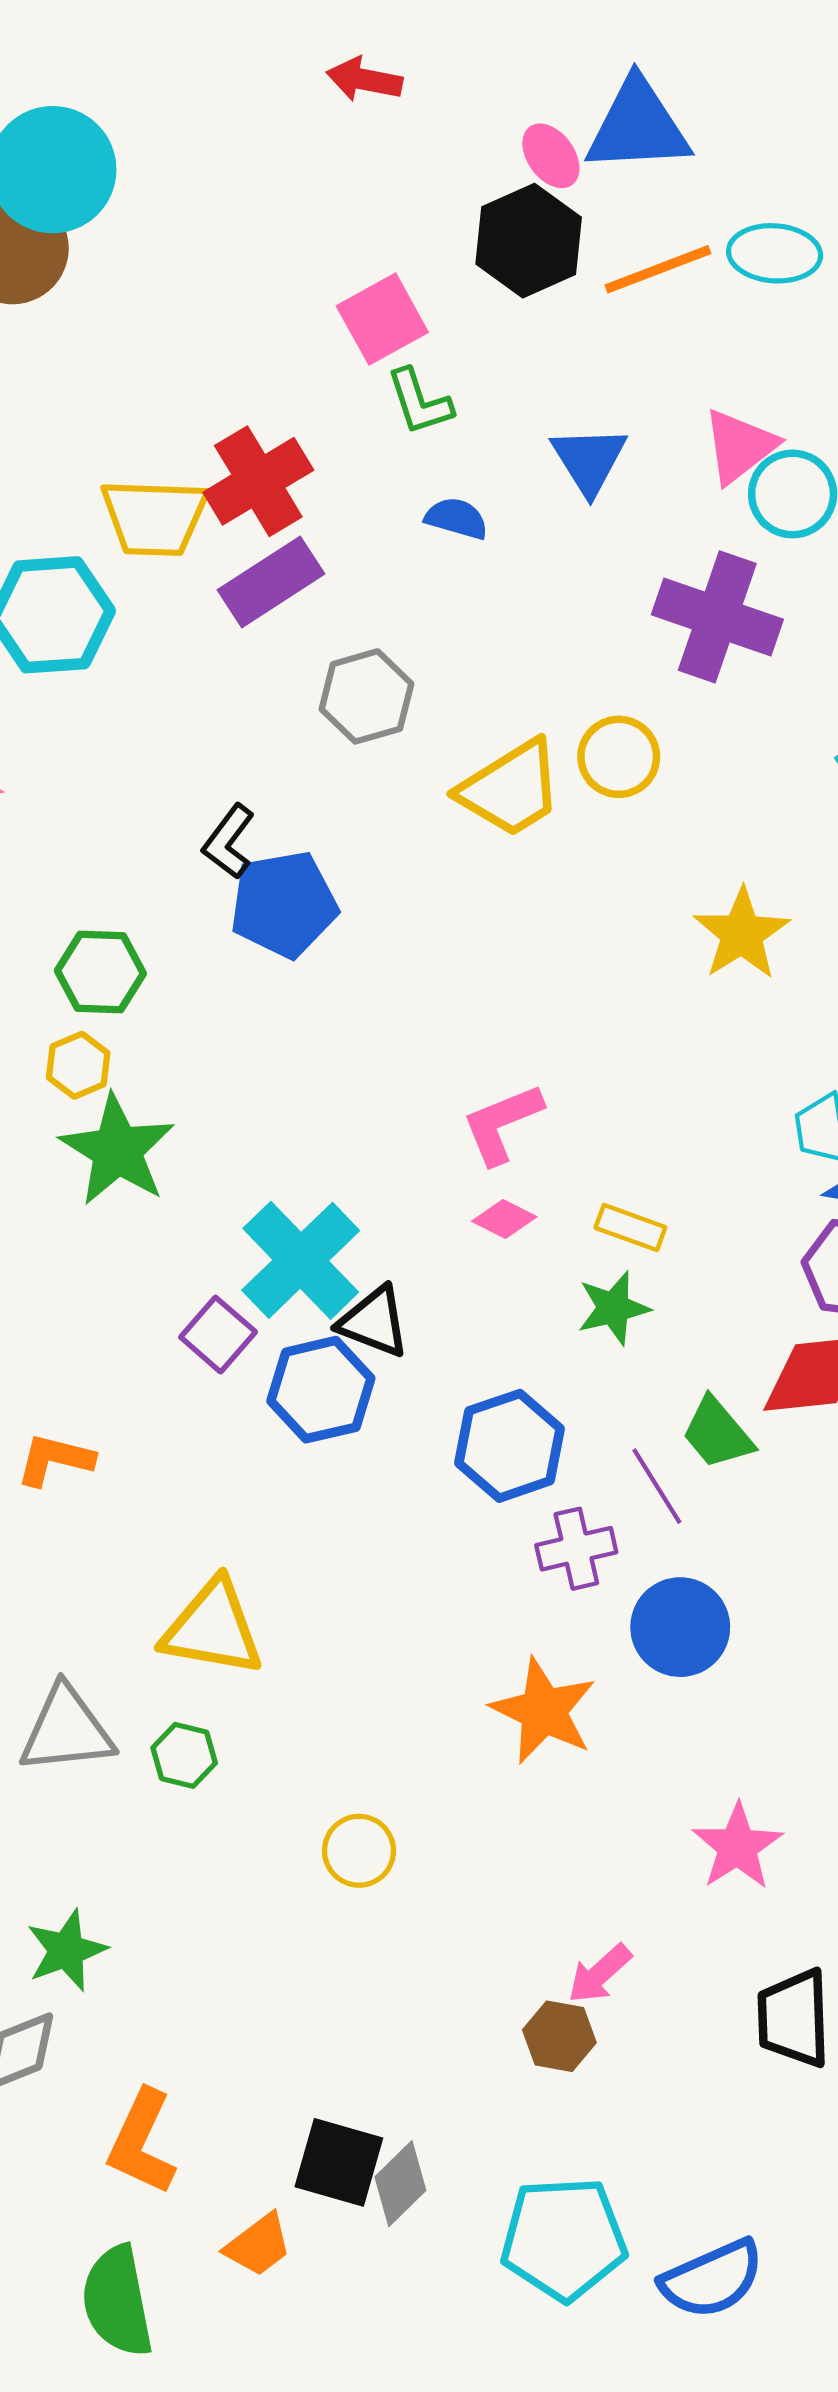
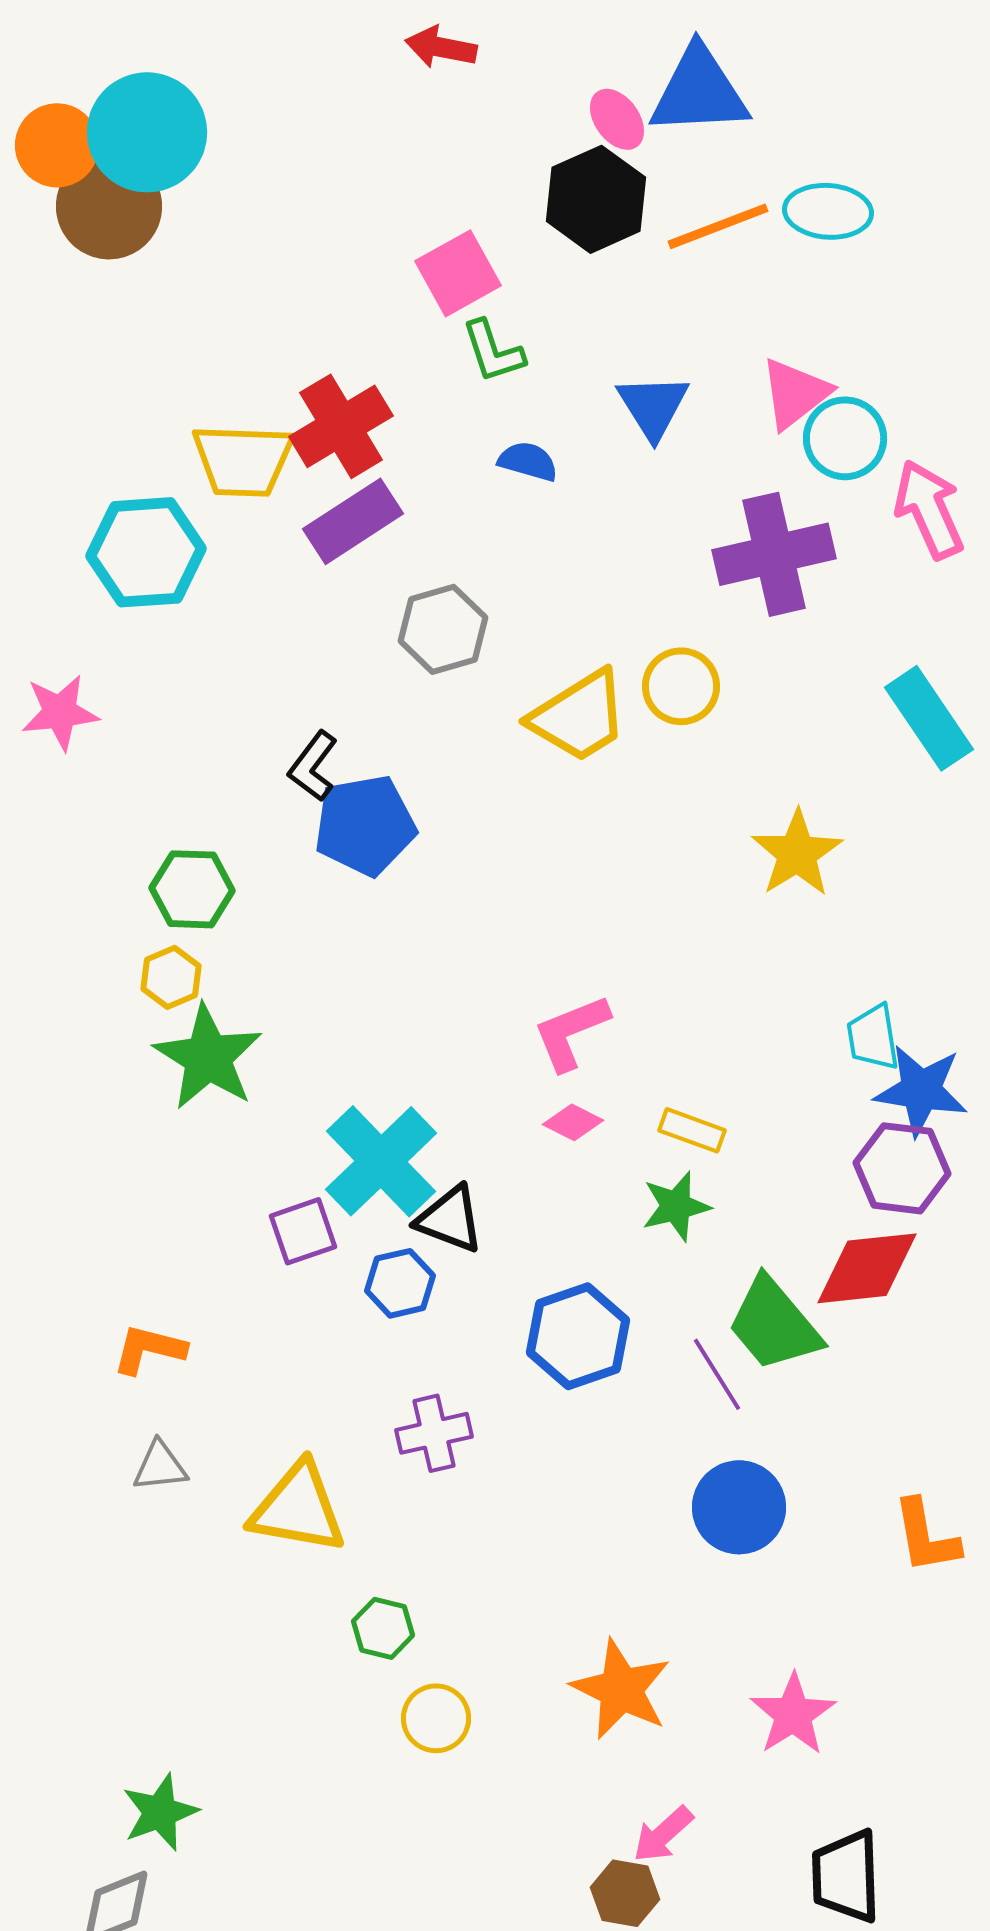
purple cross: (717, 617) -> (774, 554), turned -32
purple square: (218, 1335) -> (303, 1231), turned 30
blue hexagon: (321, 1390) -> (400, 1283), size x0.7
green trapezoid: (717, 1433) -> (774, 1324), size x1.4
purple cross: (576, 1549) -> (434, 1433), moved
orange star: (543, 1711) -> (621, 1689), moved
gray triangle: (66, 1730) -> (160, 1466), moved, size x0.6
green hexagon: (184, 1755) -> (383, 1628), moved

